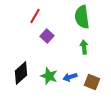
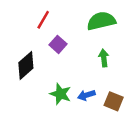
green semicircle: (82, 17) -> (101, 21), turned 85
black diamond: (21, 73) -> (26, 65), moved

